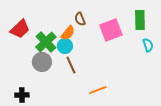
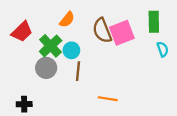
brown semicircle: (80, 19) -> (102, 31), moved, size x1.6
orange semicircle: (68, 33) -> (67, 20), moved
brown line: (71, 65) -> (78, 71), turned 30
orange line: (98, 90) -> (108, 99), turned 30

